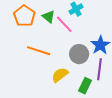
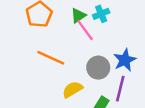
green triangle: (49, 17) -> (78, 16), moved, turned 40

